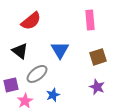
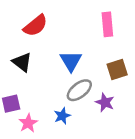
gray ellipse: (37, 74) -> (79, 90), moved
purple star: (97, 87) -> (105, 102), moved

